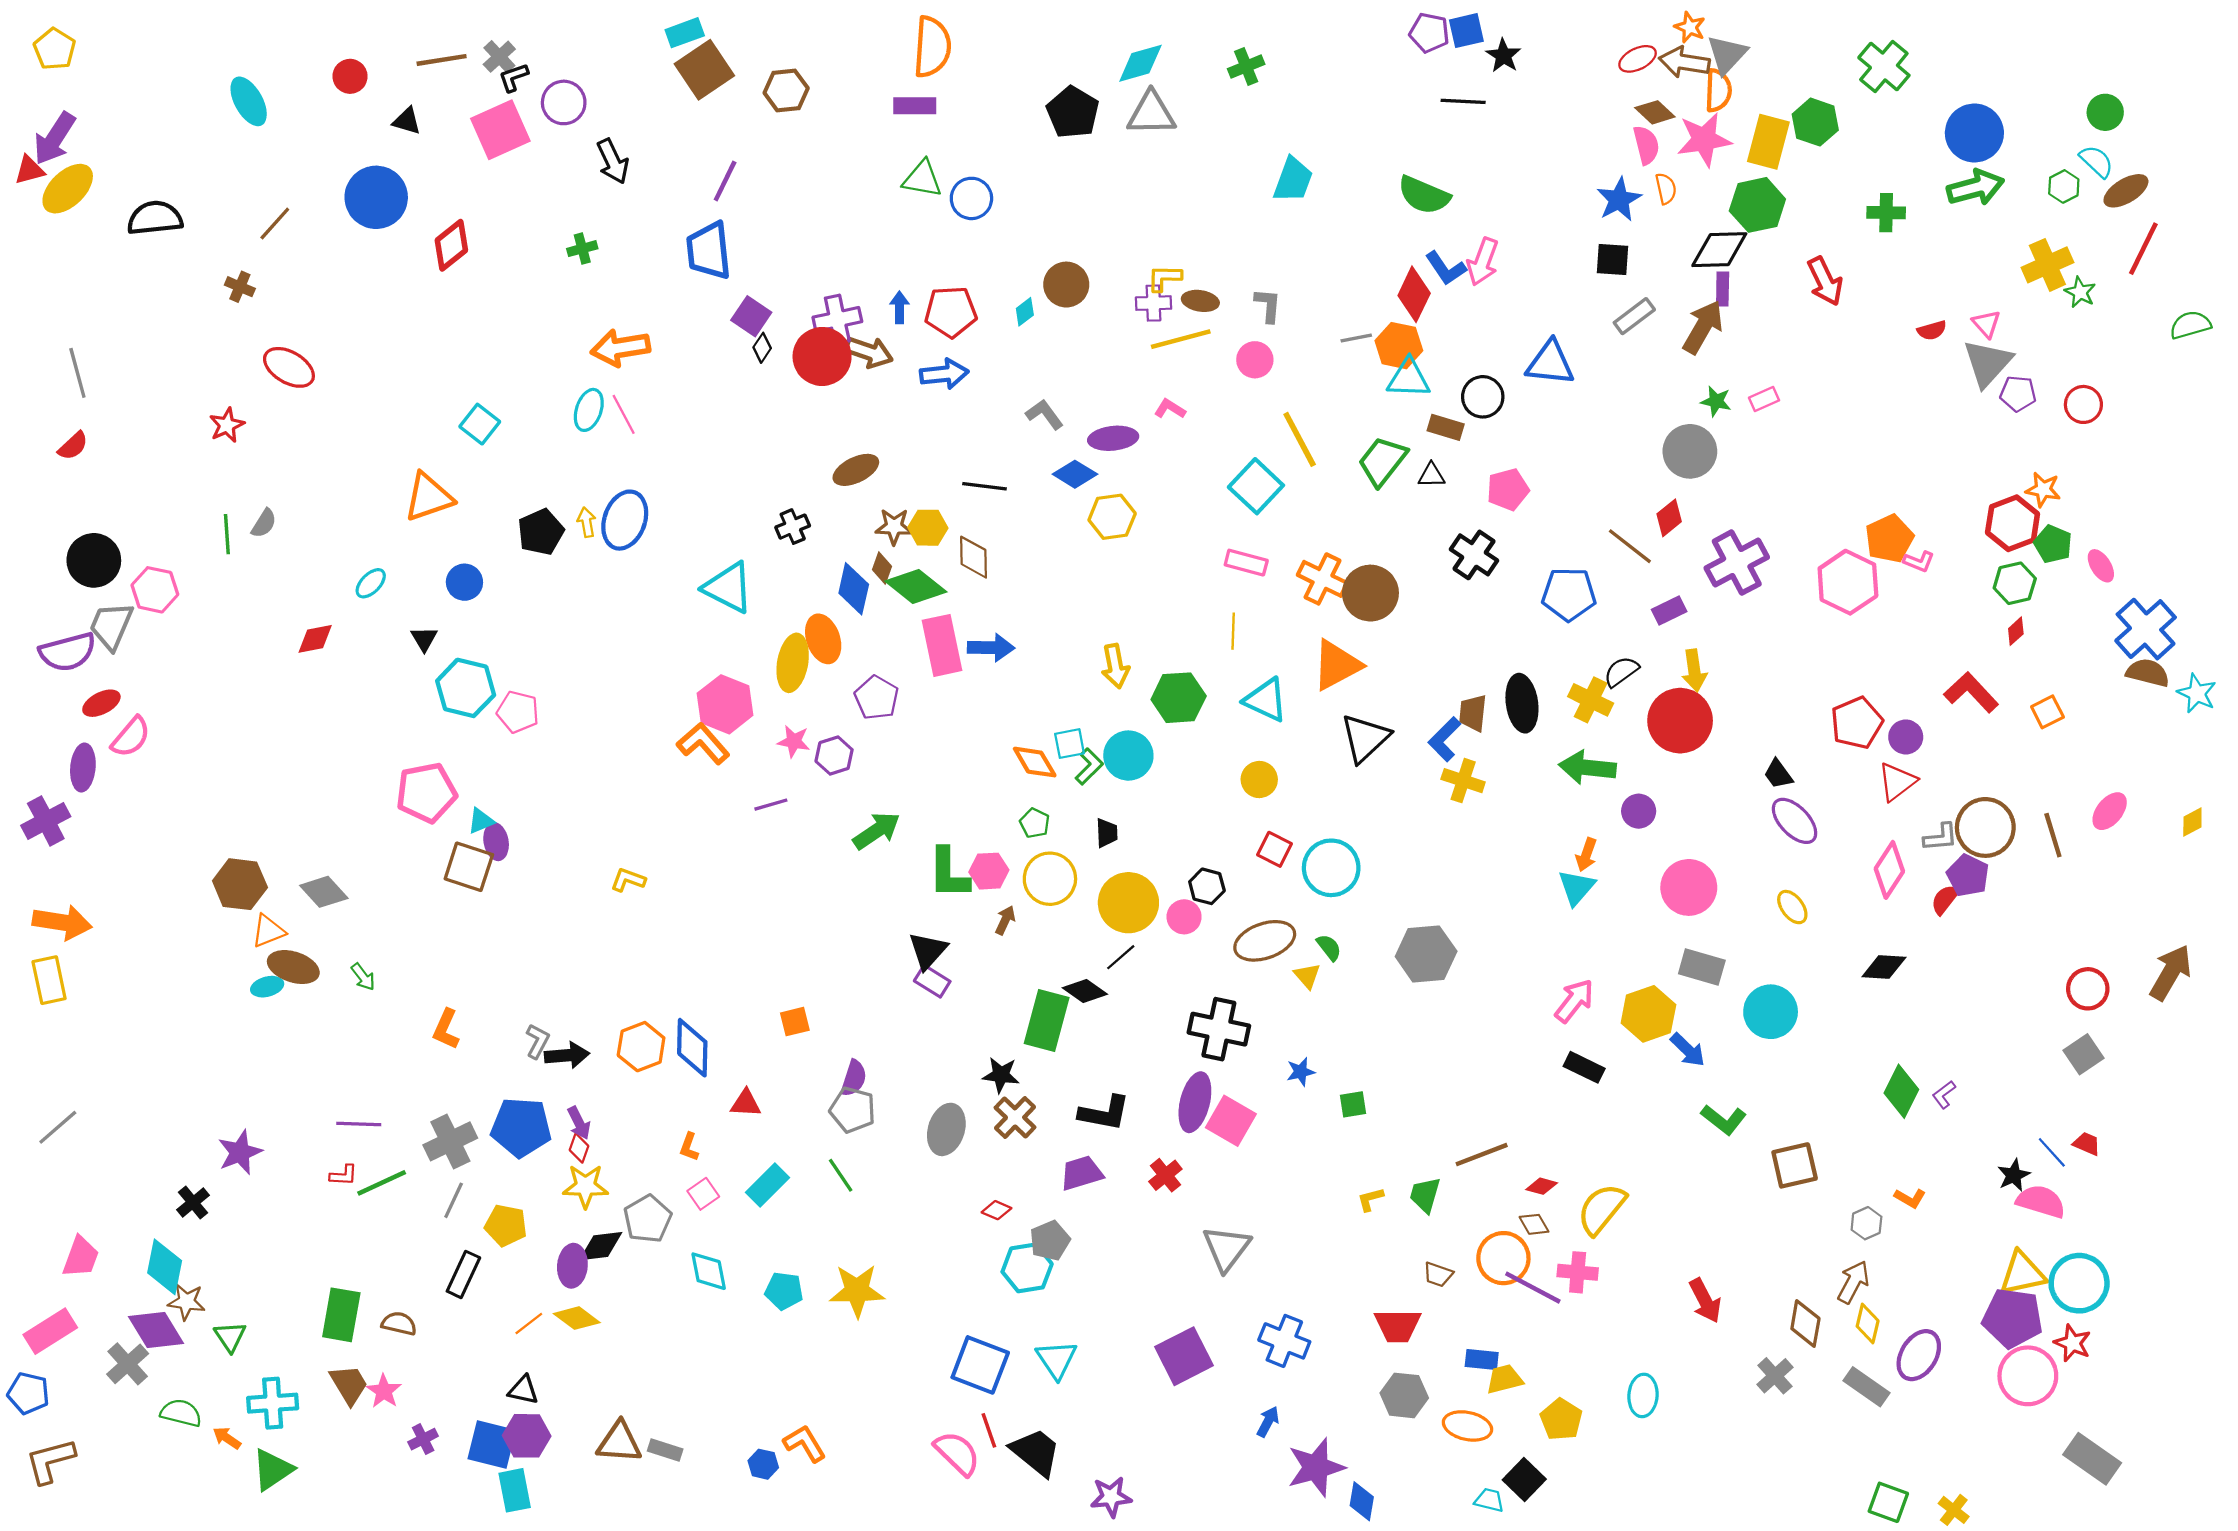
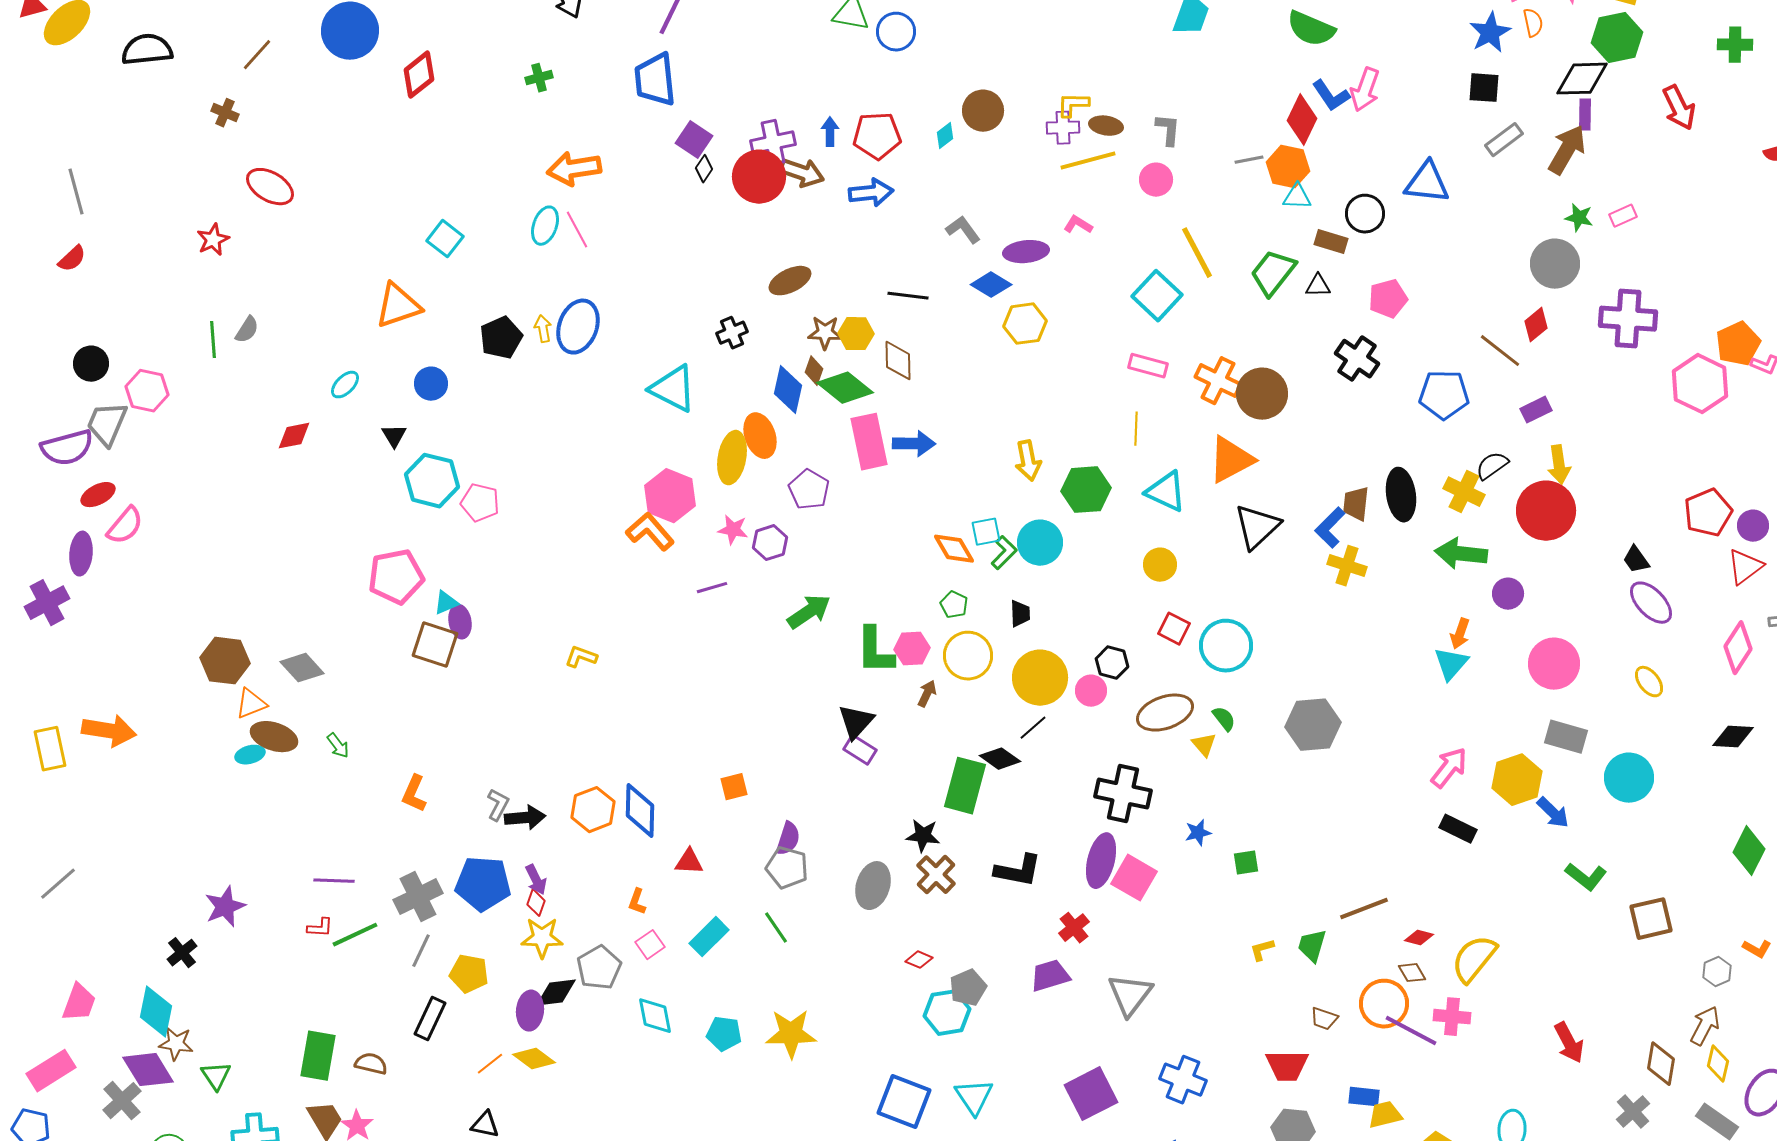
cyan triangle: (1409, 378) -> (1297, 197), size x0.7
black circle: (94, 560) -> (91, 364), size x0.7
purple cross: (1737, 563) -> (1628, 319), moved, turned 32
orange arrow: (62, 922) -> (109, 731), moved
purple trapezoid: (1082, 1173) -> (1050, 976), moved

